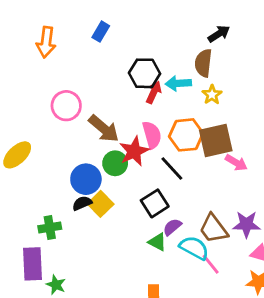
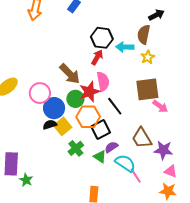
red arrow: (154, 92) -> (97, 57), moved
pink circle: (66, 106) -> (40, 93), moved
orange hexagon: (186, 135) -> (88, 117), moved
green cross: (50, 227) -> (76, 148), moved, turned -35
brown trapezoid: (213, 229) -> (142, 138), moved

